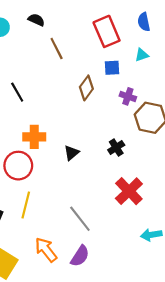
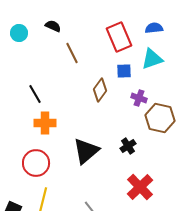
blue semicircle: (144, 22) -> (154, 28), turned 96
cyan triangle: (142, 55) -> (152, 59), size x1.6
orange cross: (34, 137) -> (45, 123), moved
black triangle: (71, 153) -> (86, 151), size x1.8

